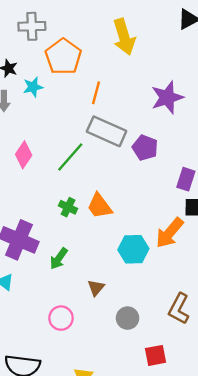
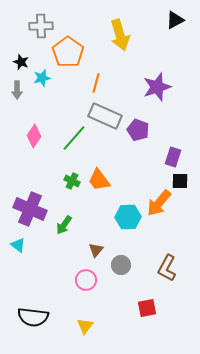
pink circle: (61, 318) -> (86, 280), moved
gray circle: (128, 318) -> (121, 265), moved

